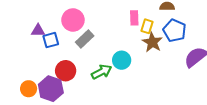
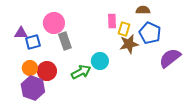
gray rectangle: (85, 39) -> (65, 41), turned -66
brown star: (152, 42) -> (129, 44), turned 30
orange circle: (29, 89) -> (30, 68), moved

